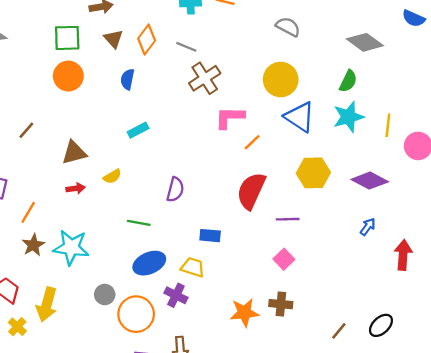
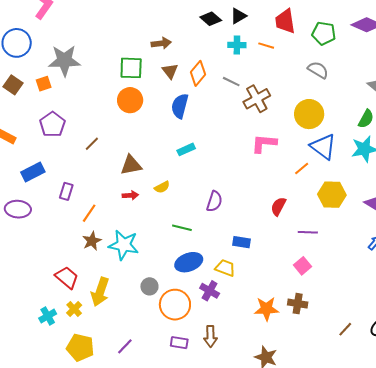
brown cross: (205, 78) -> (257, 99), moved
blue semicircle: (127, 79) -> (180, 106), size x1.4
orange line: (252, 142) -> (302, 169), moved
red semicircle: (251, 191) -> (278, 206), size x0.6

